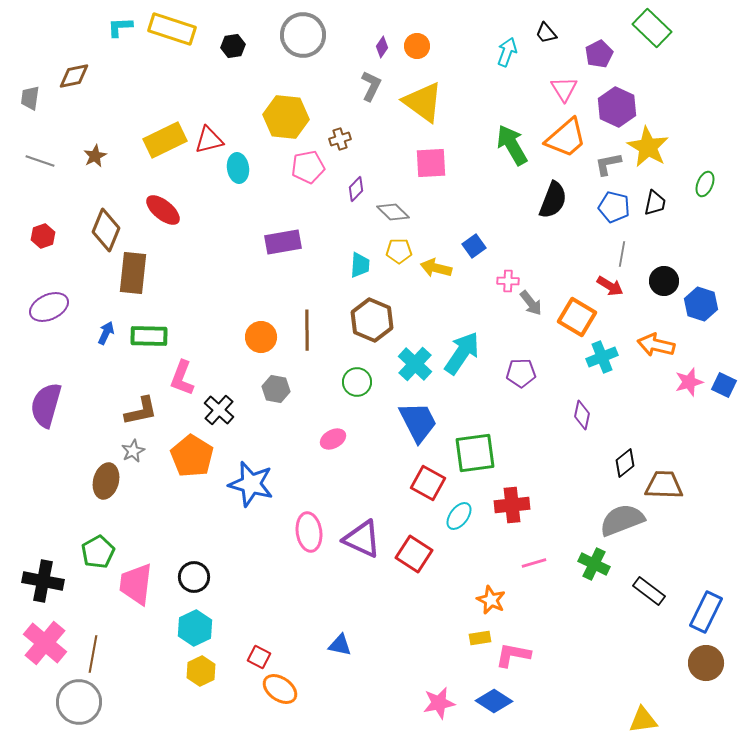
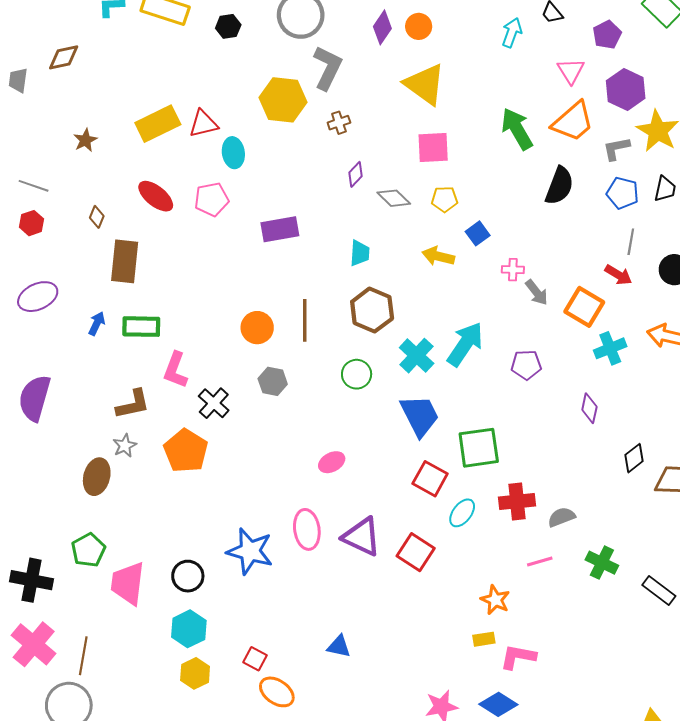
purple diamond: (382, 47) -> (382, 27), size x1.5
gray L-shape: (371, 86) -> (328, 68), moved, size x1.4
gray line: (40, 161) -> (34, 186), moved
pink pentagon: (308, 167) -> (212, 199), moved
brown diamond: (106, 230) -> (97, 217), size x0.5
yellow pentagon: (399, 251) -> (445, 199), moved
pink ellipse: (333, 439) -> (332, 462), moved
blue star: (251, 484) -> (250, 551), moved
gray semicircle: (622, 520) -> (561, 517), moved, size x0.6

